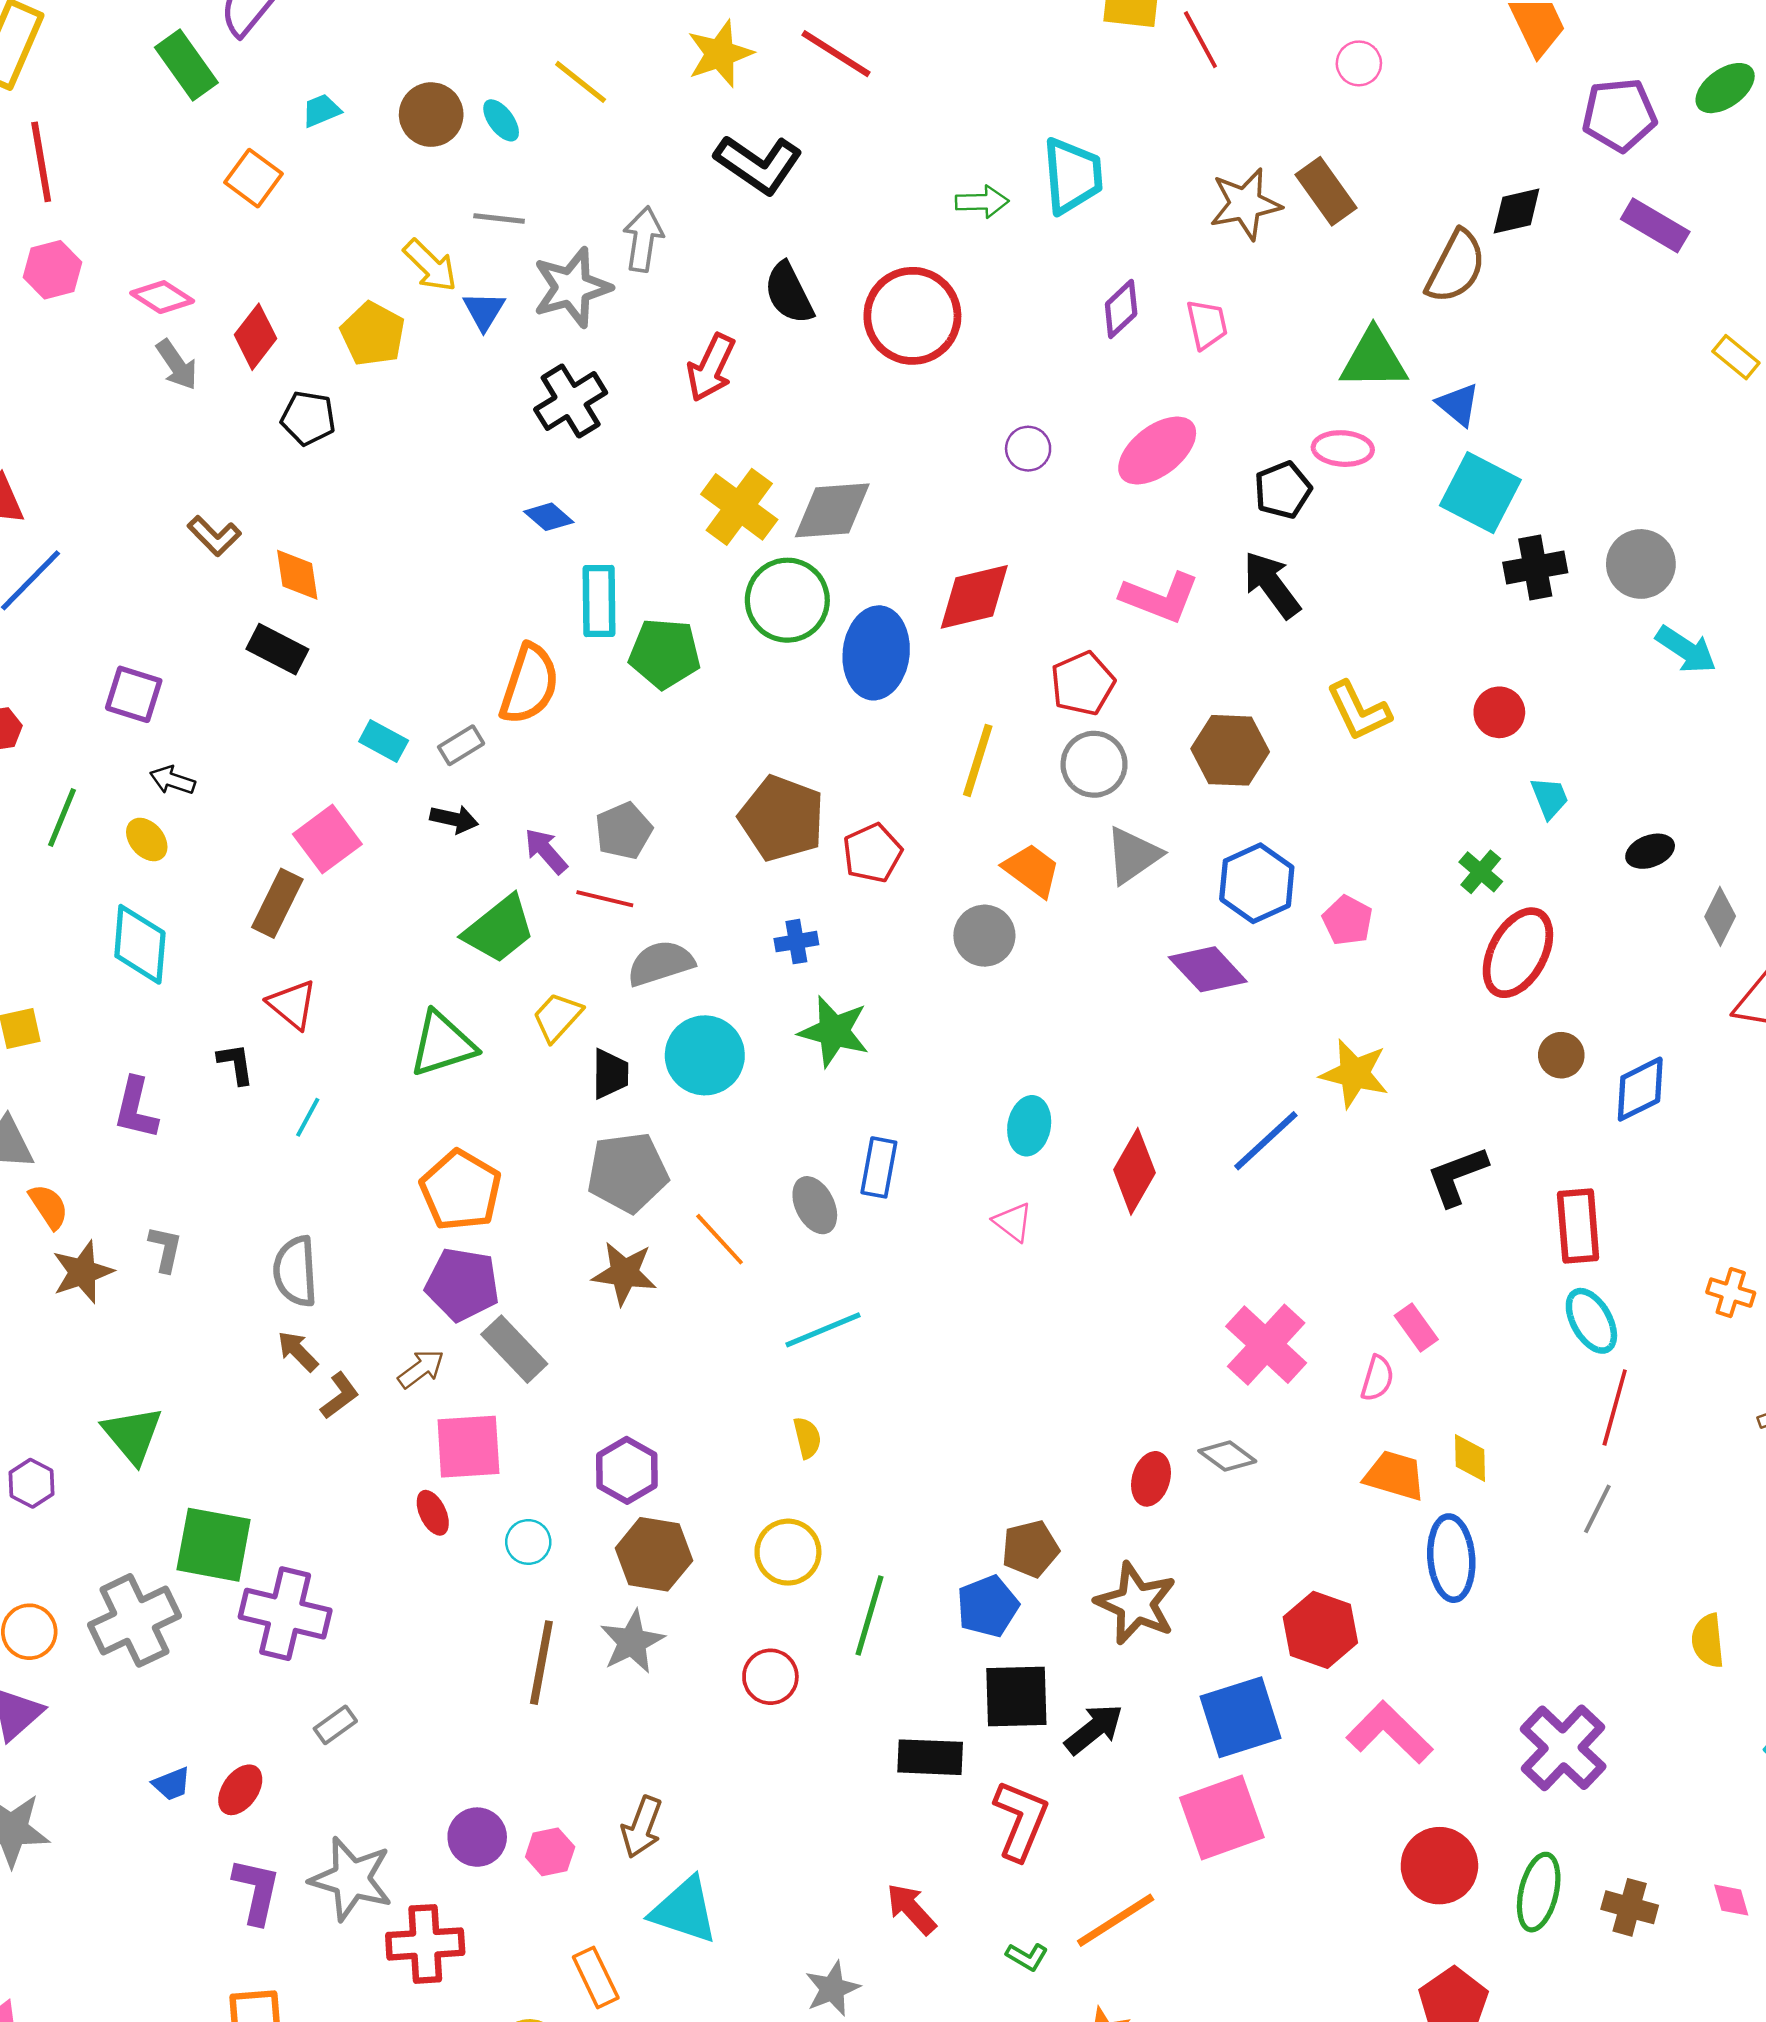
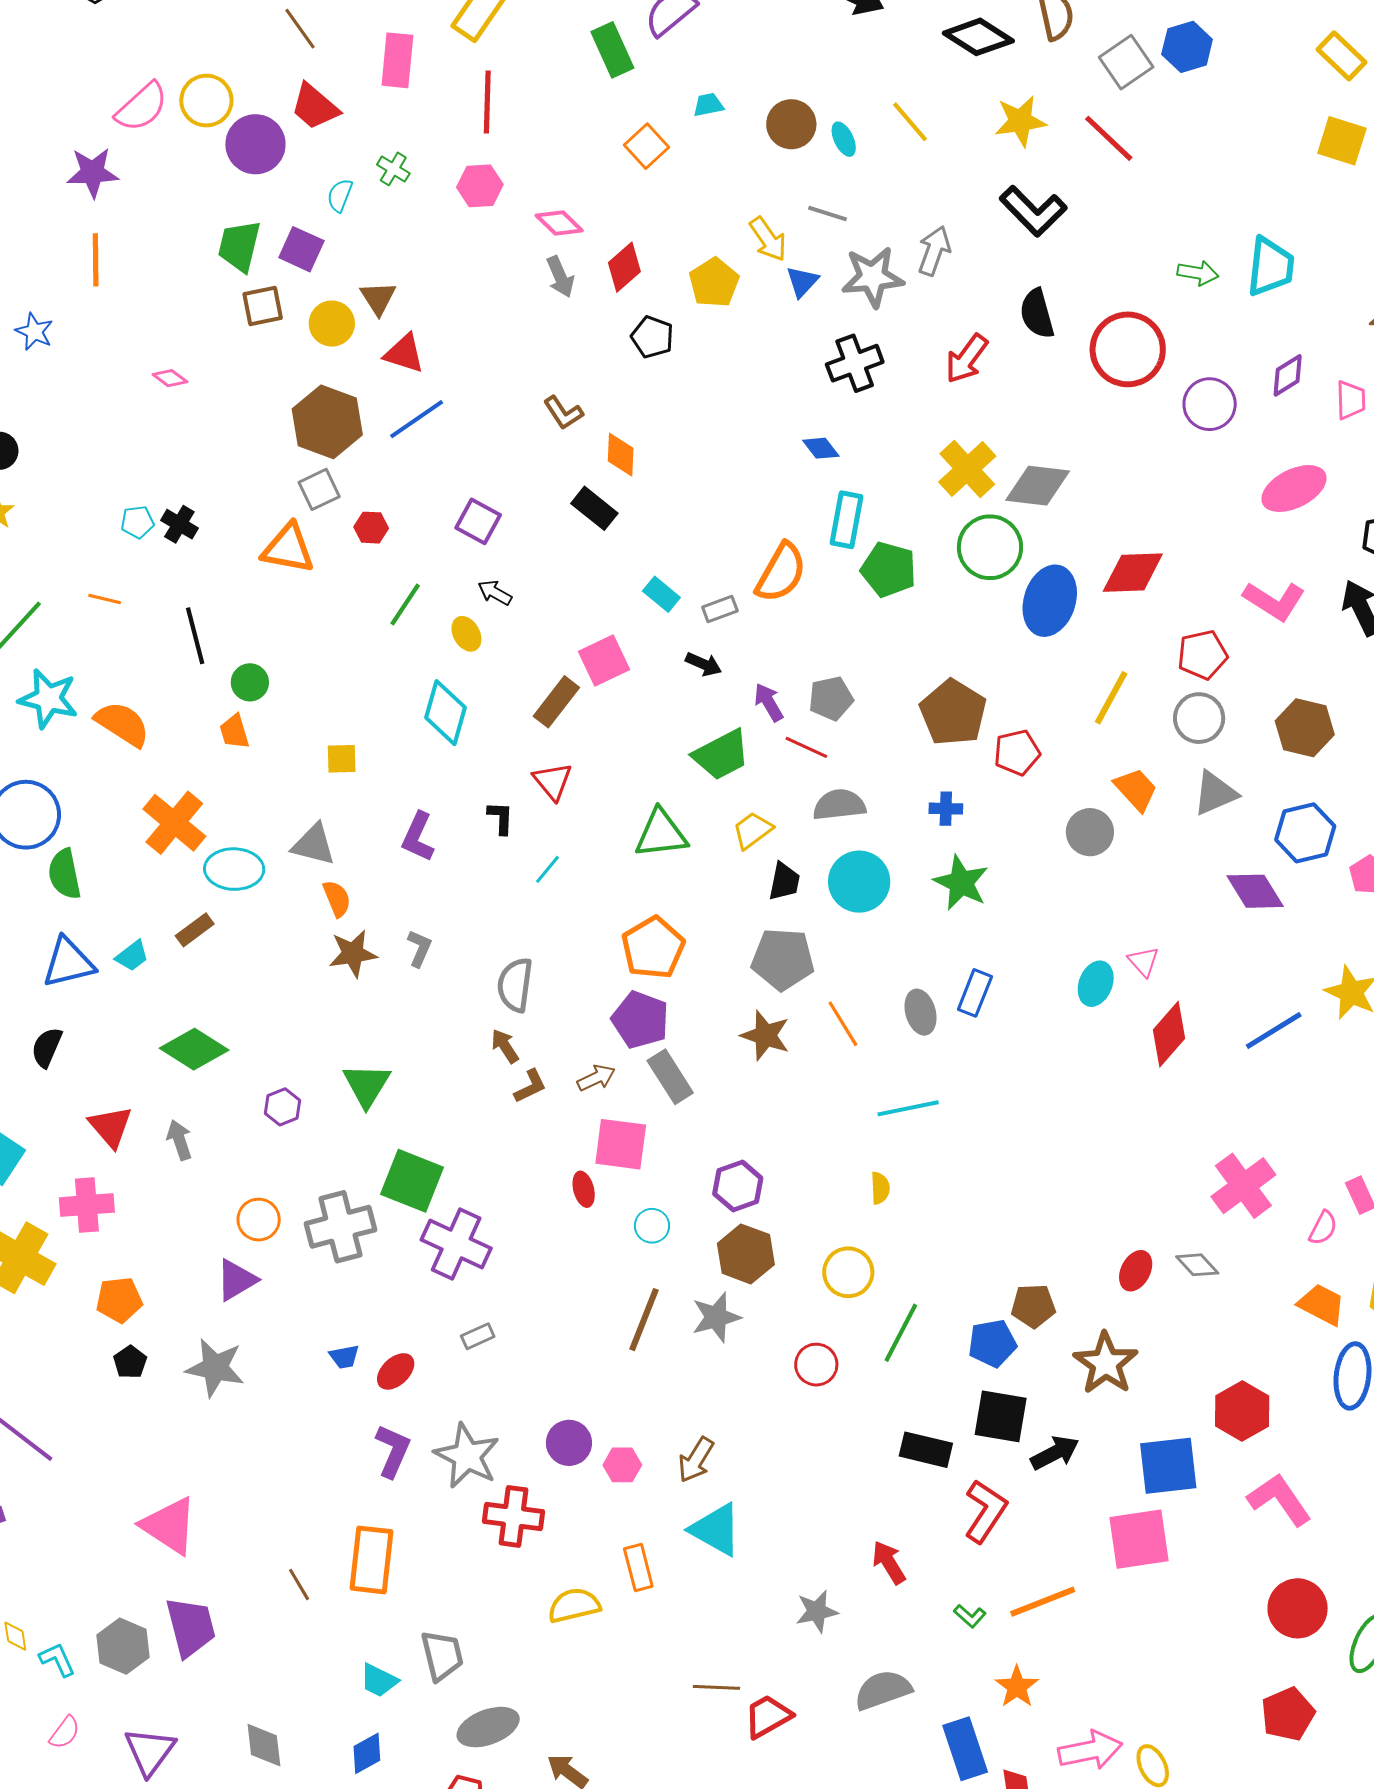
purple circle: (1028, 449) -> (1210, 404), moved, size x1.5
pink triangle: (1013, 1222) -> (1143, 961), moved

